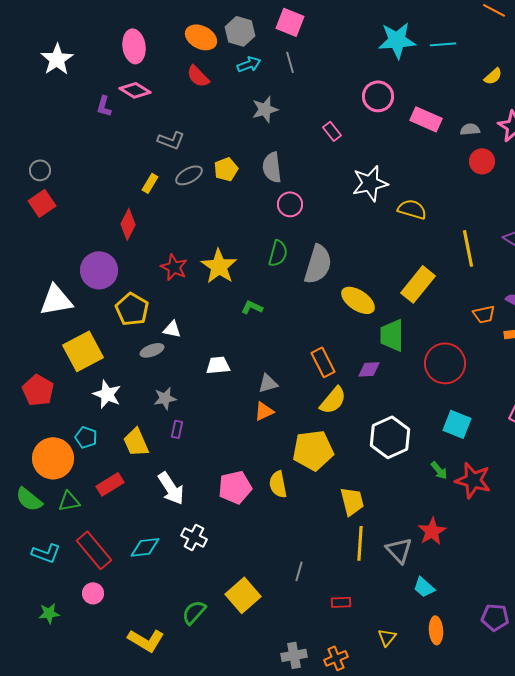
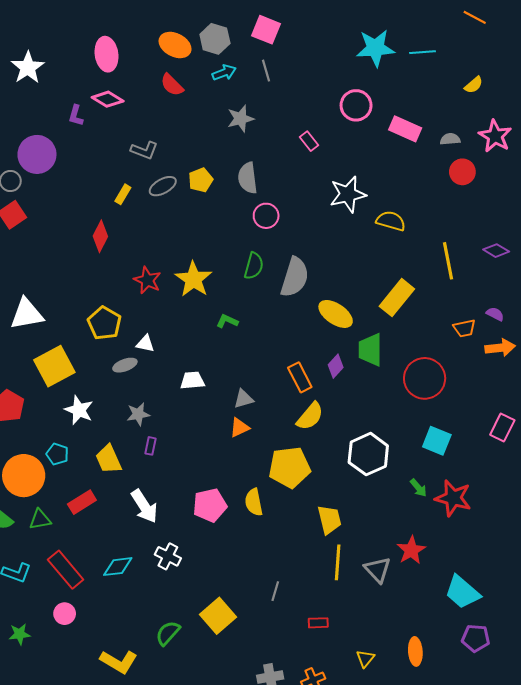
purple circle: (99, 270) -> (37, 154), moved
purple diamond: (369, 369) -> (336, 366), moved, turned -45
cyan trapezoid: (424, 587) -> (462, 592), moved, size x1.6

